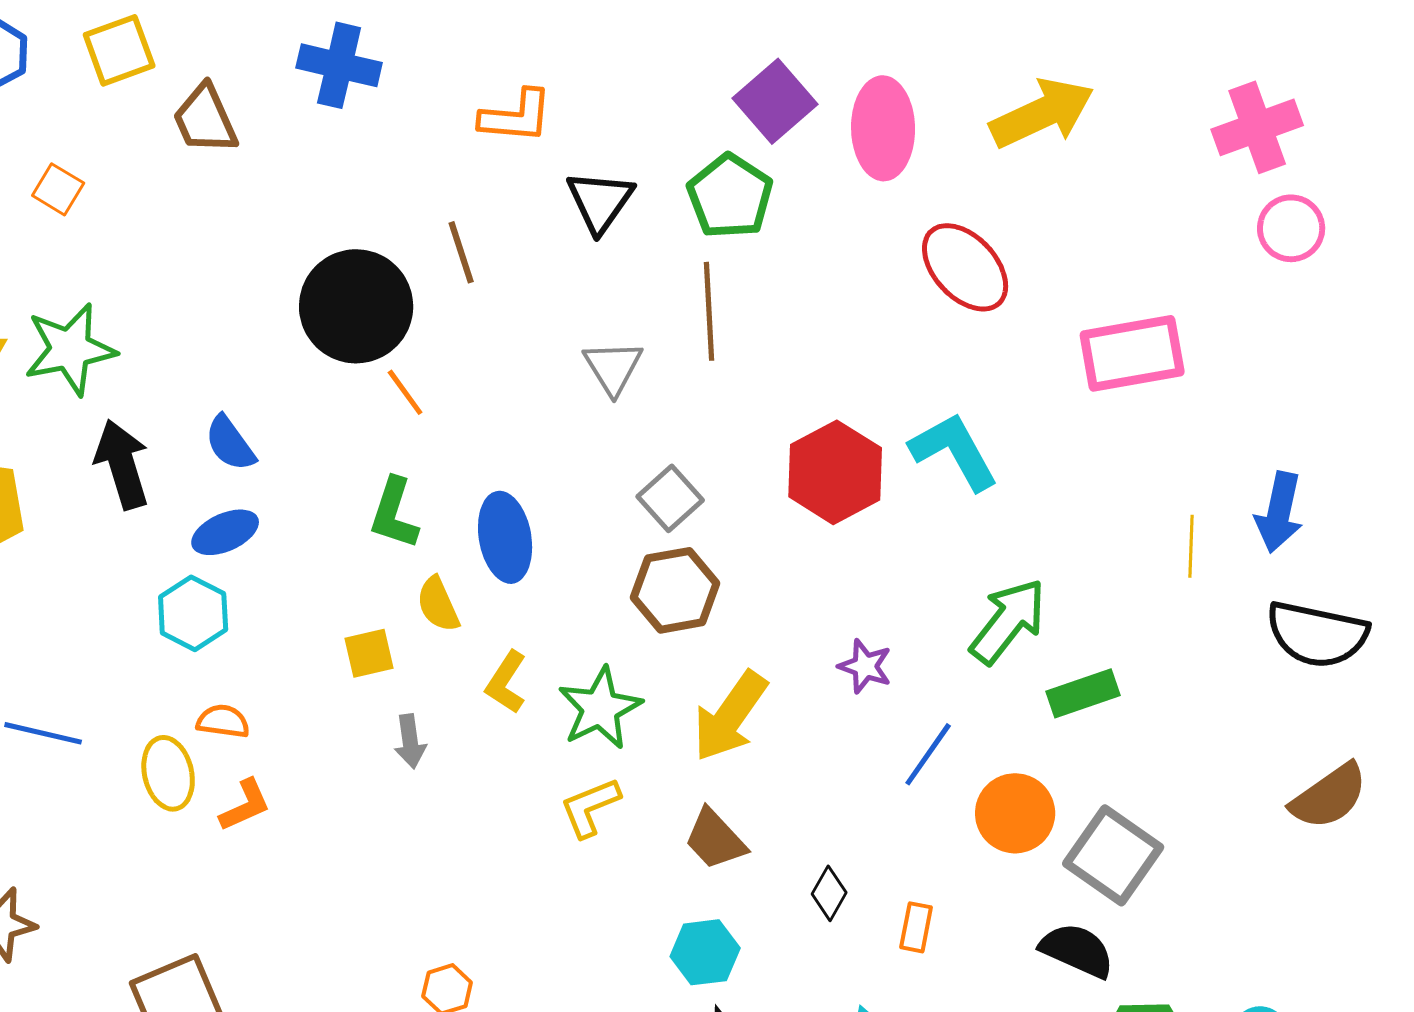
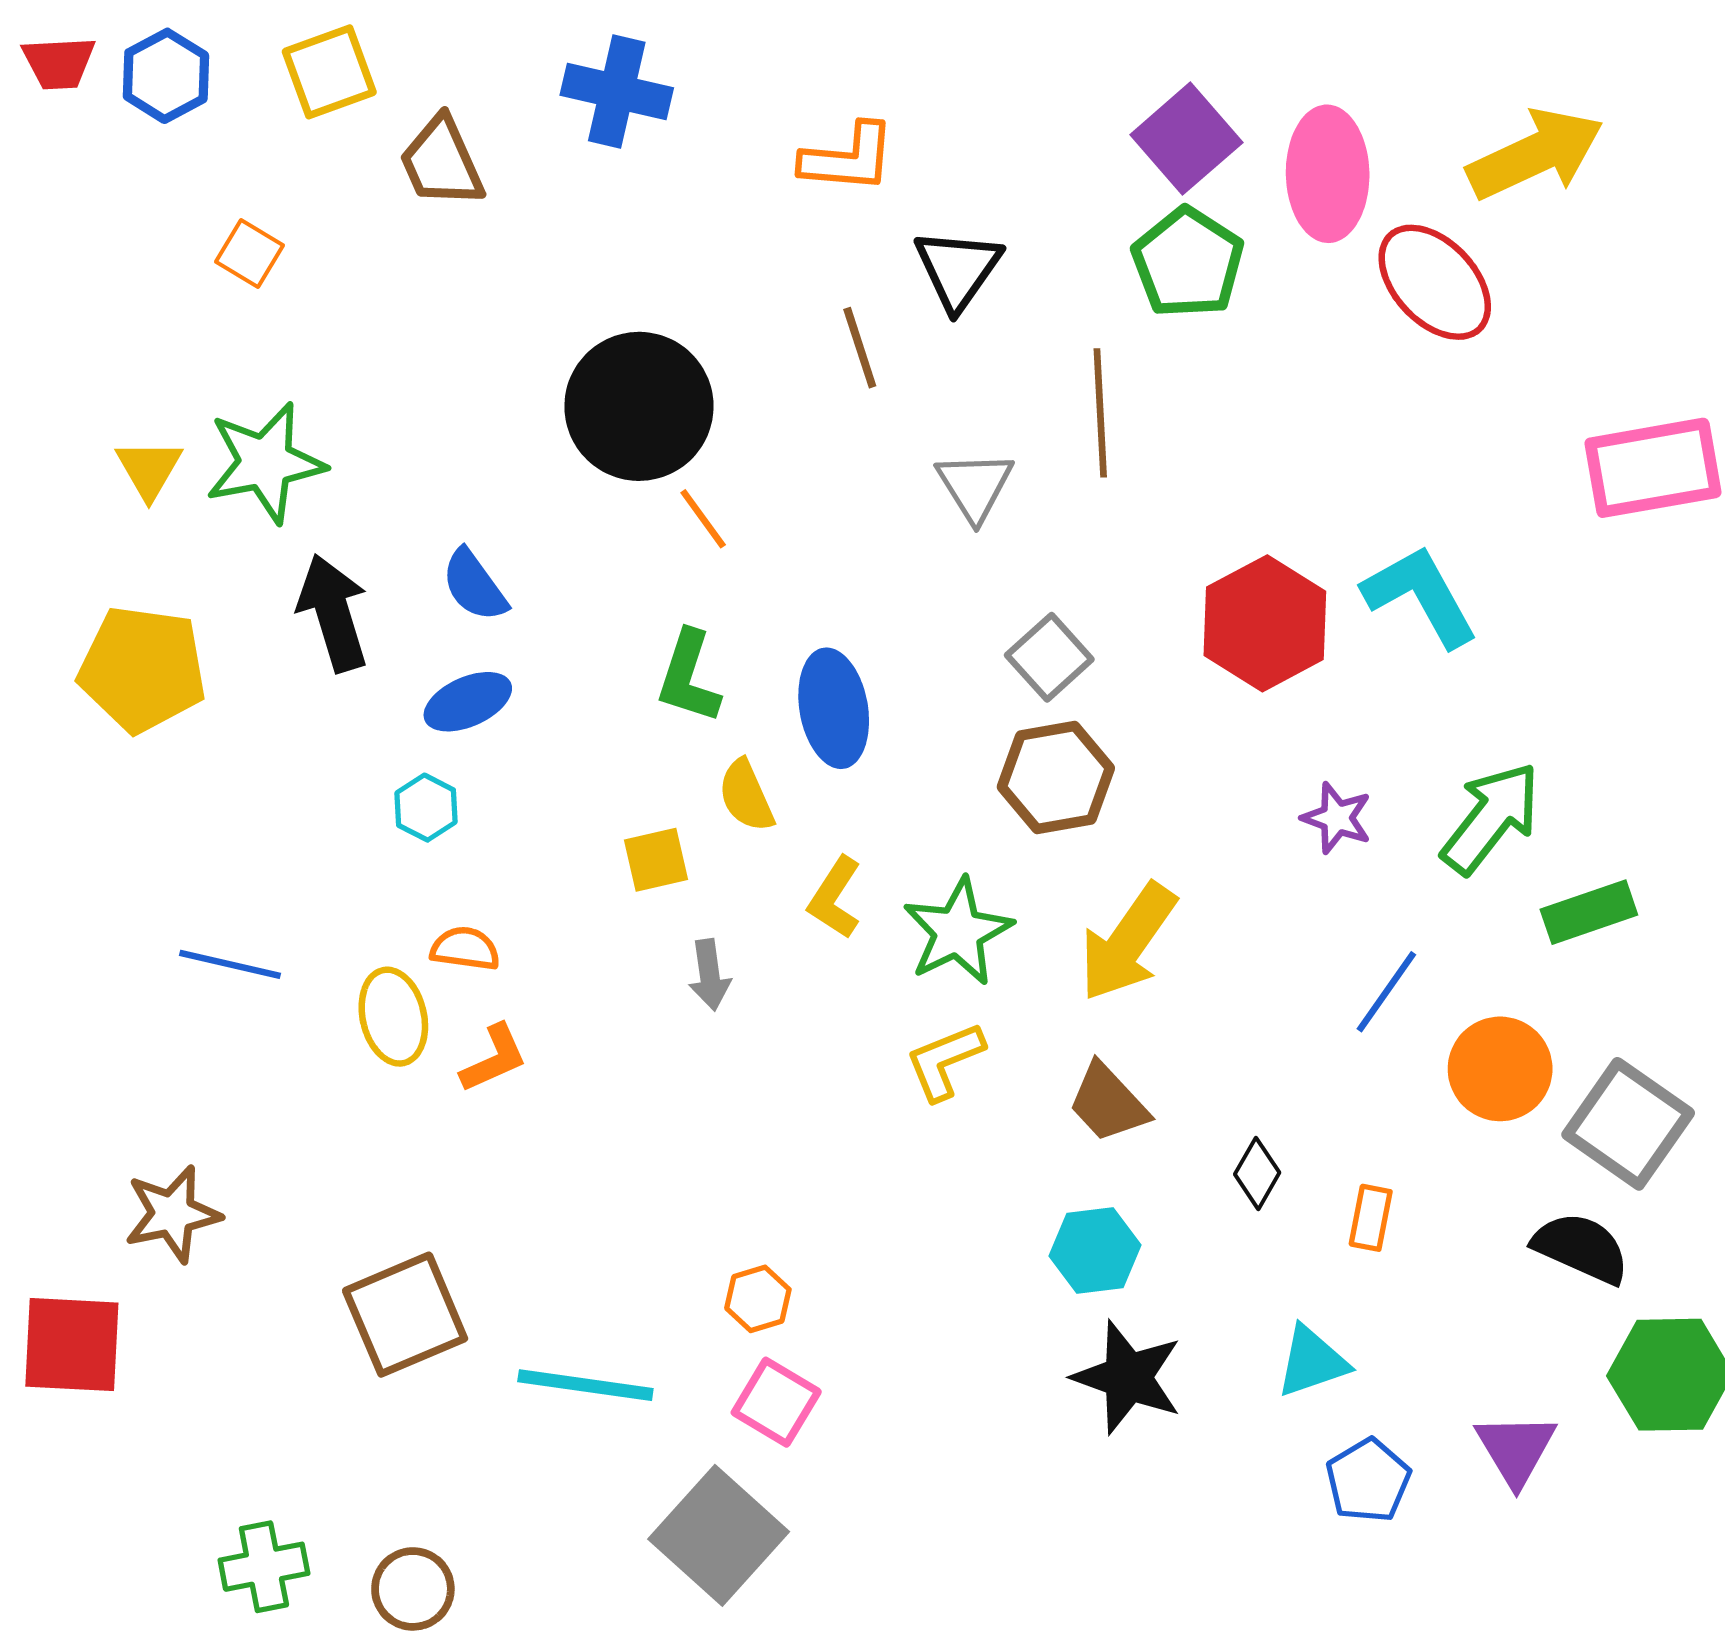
green pentagon: (730, 196) -> (1188, 263), moved
brown line: (461, 252) -> (860, 348), moved
red ellipse: (965, 267) -> (1435, 282), moved
cyan hexagon: (193, 613) -> (426, 808), size x0.7
purple star: (865, 666) -> (1337, 818), moved

